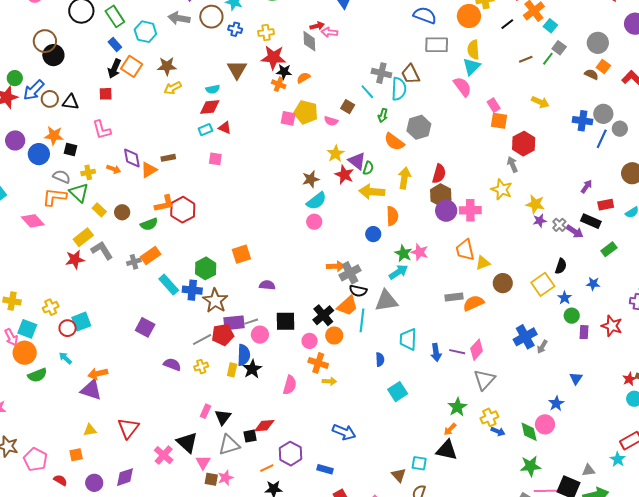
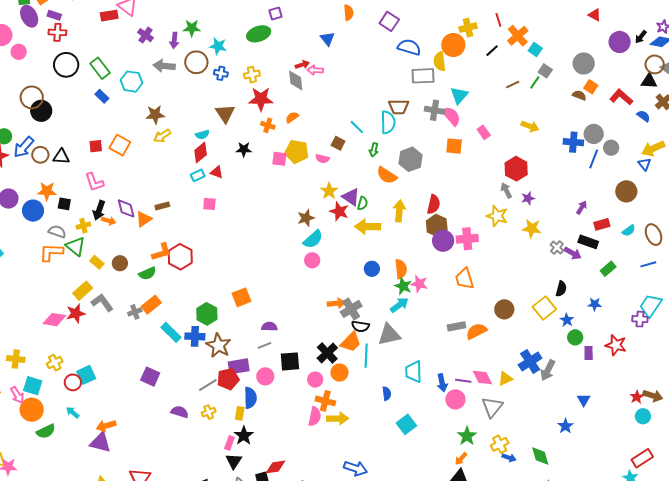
yellow semicircle: (473, 50) -> (440, 61), moved
orange square: (132, 66) -> (120, 145), moved
black arrow: (114, 69) -> (99, 210), moved
black star: (284, 72) -> (244, 149), moved
gray cross: (381, 73) -> (435, 110), moved
brown trapezoid: (410, 74) -> (399, 107), turned -60
red diamond: (210, 107) -> (201, 153), turned -30
orange square: (499, 121) -> (454, 146), moved
orange semicircle: (392, 216) -> (401, 269), moved
pink diamond: (33, 221) -> (54, 320), moved, turned -35
purple star: (540, 221) -> (528, 198), moved
yellow triangle: (483, 263) -> (505, 378), moved
gray line: (251, 322) -> (265, 345), moved
gray arrow: (542, 347) -> (548, 370), size x1.5
pink diamond: (477, 350) -> (482, 378), turned -65
black star: (252, 369) -> (244, 436), moved
yellow arrow: (329, 381) -> (338, 418), size x1.5
pink semicircle: (290, 385) -> (315, 417), moved
pink rectangle: (205, 411) -> (229, 443), moved
pink circle: (545, 424) -> (455, 399), moved

